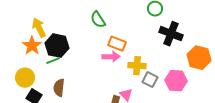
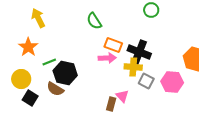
yellow arrow: (39, 28) -> (38, 18), moved
black cross: (171, 34) -> (139, 52), moved
black hexagon: (57, 46) -> (65, 73), moved
brown semicircle: (59, 88) -> (55, 89), turned -66

